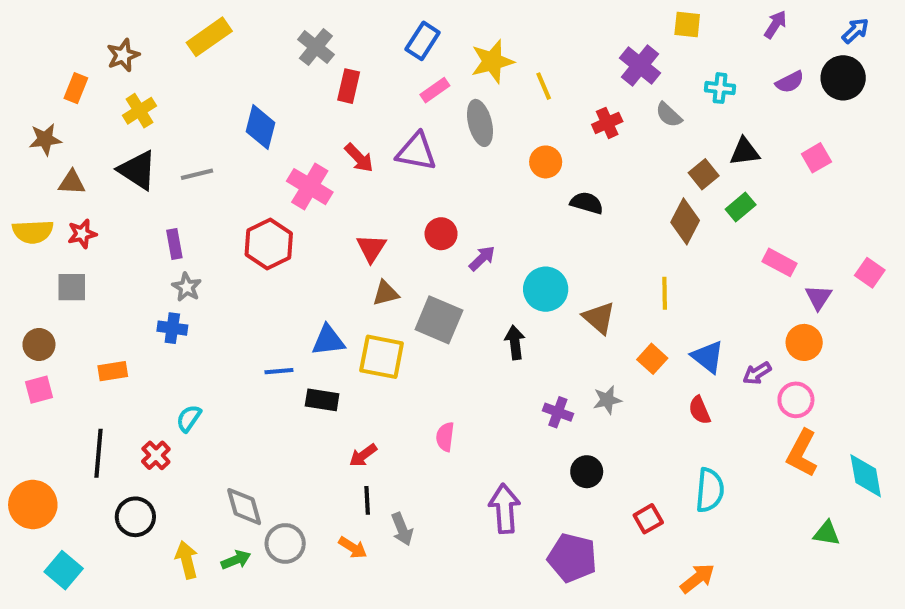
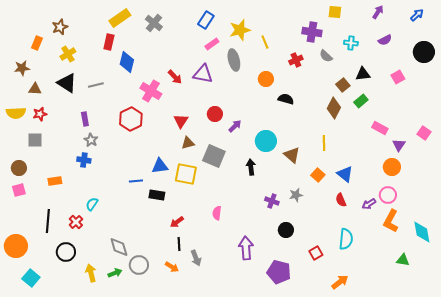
yellow rectangle: (209, 37) -> (120, 18), moved
purple cross: (640, 66) -> (312, 32), turned -30
black circle: (843, 78) -> (424, 52), moved
red rectangle: (349, 86) -> (109, 42), moved
purple arrow: (757, 373) -> (369, 204), moved

